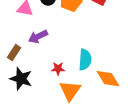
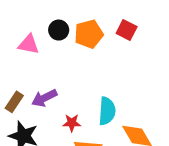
purple arrow: (38, 37) -> (44, 98), moved

